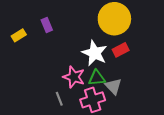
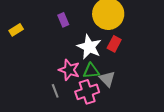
purple rectangle: (47, 25) -> (63, 20), moved
red rectangle: (121, 50) -> (114, 44), turned -35

